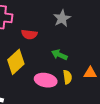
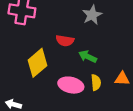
red semicircle: (29, 34) -> (65, 41), moved

